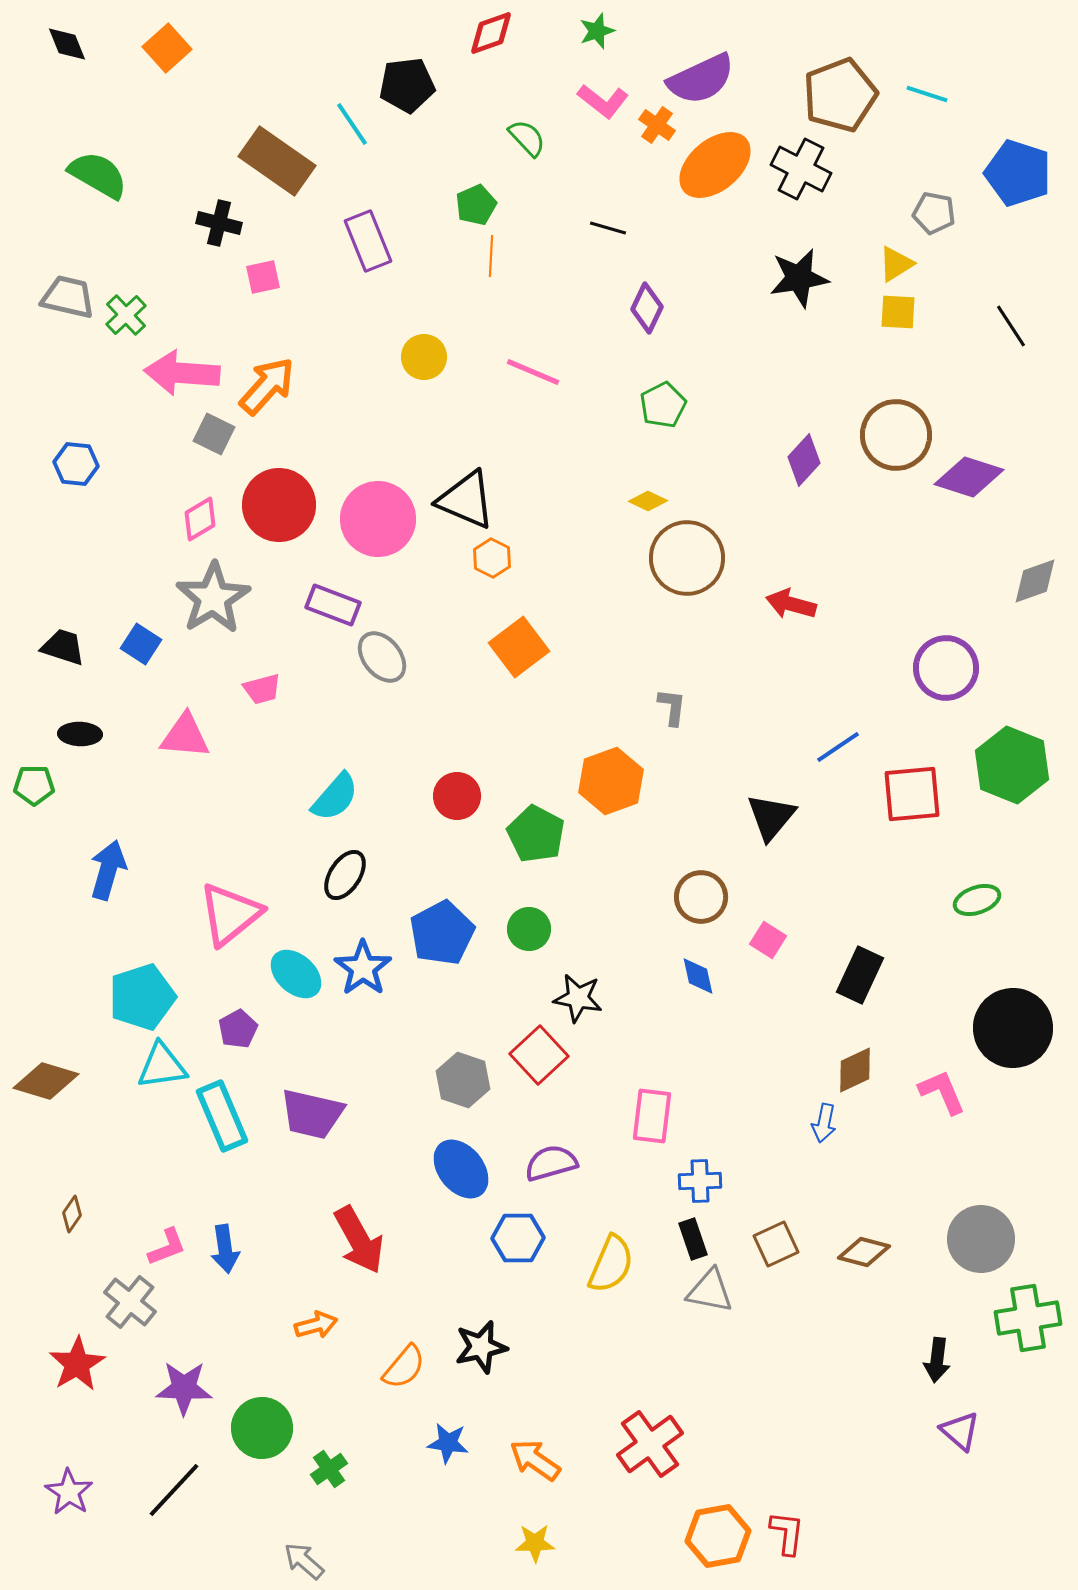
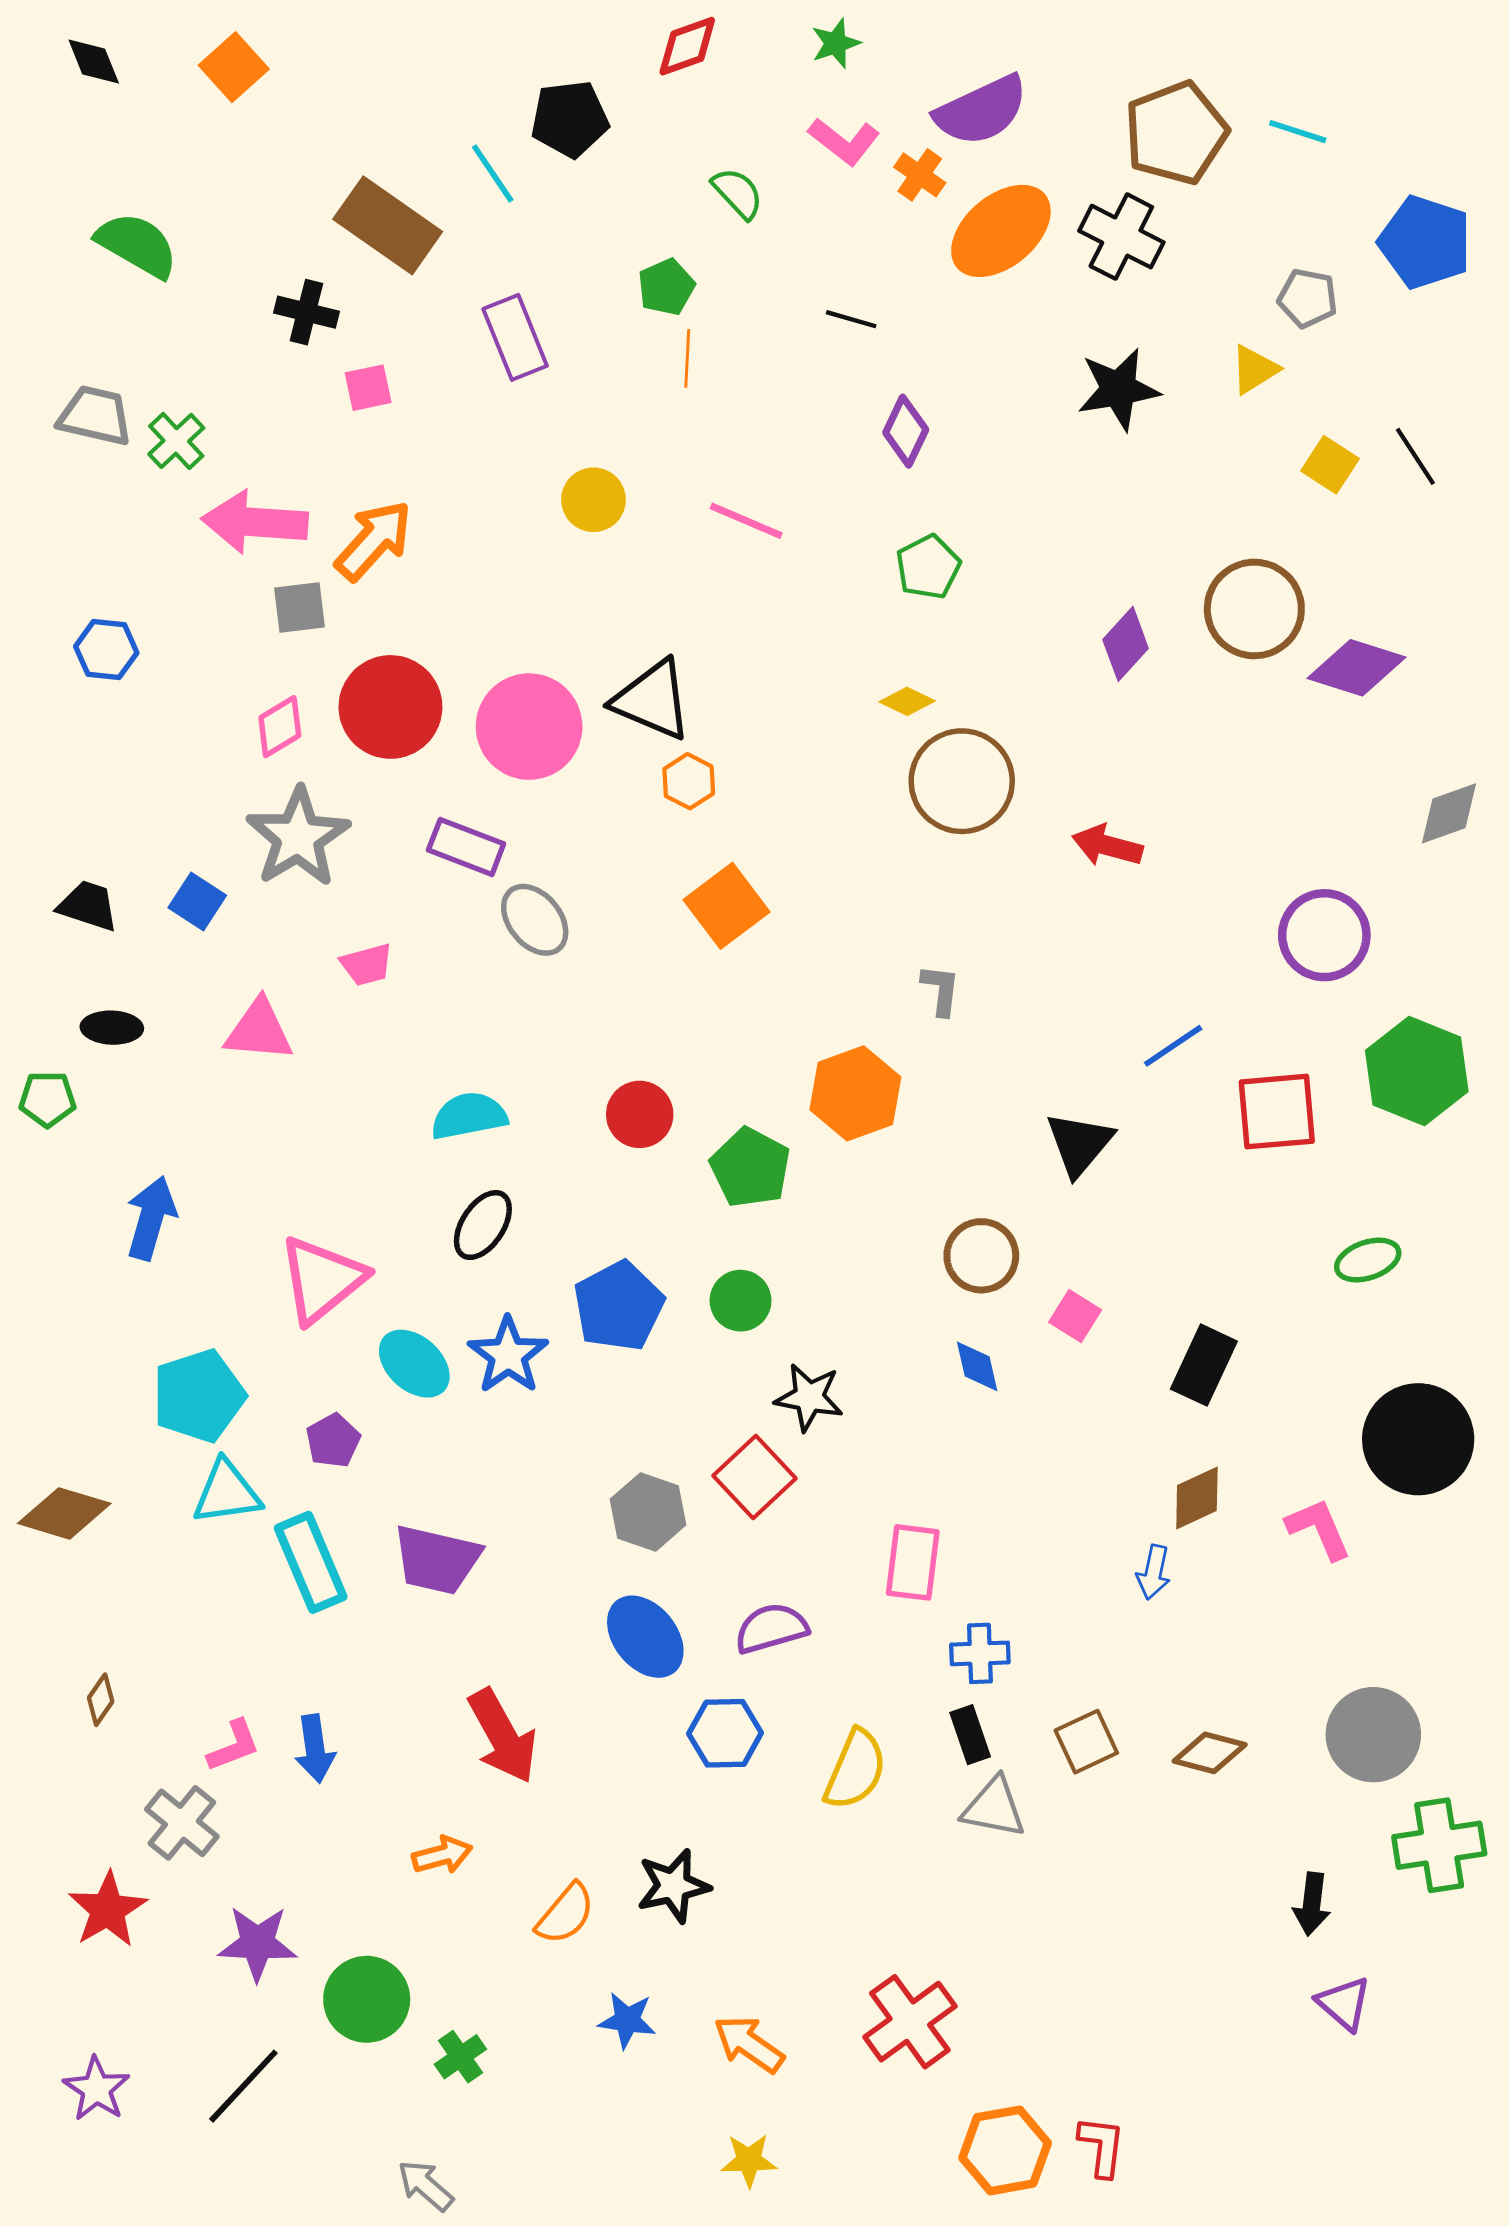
yellow square: (898, 312) -> (1330, 465), moved, turned 30
gray square: (214, 434) -> (299, 608), turned -33
cyan semicircle: (335, 797) -> (469, 1116), turned -142

